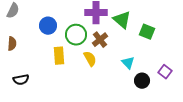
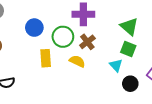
green triangle: (122, 20) -> (129, 27), moved
green square: (147, 32) -> (128, 49), moved
yellow semicircle: (90, 59) -> (77, 61), turned -35

